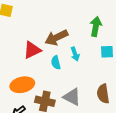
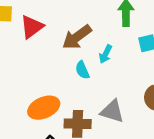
red triangle: (32, 50) -> (32, 27), moved
cyan arrow: (75, 54) -> (106, 54), turned 56

